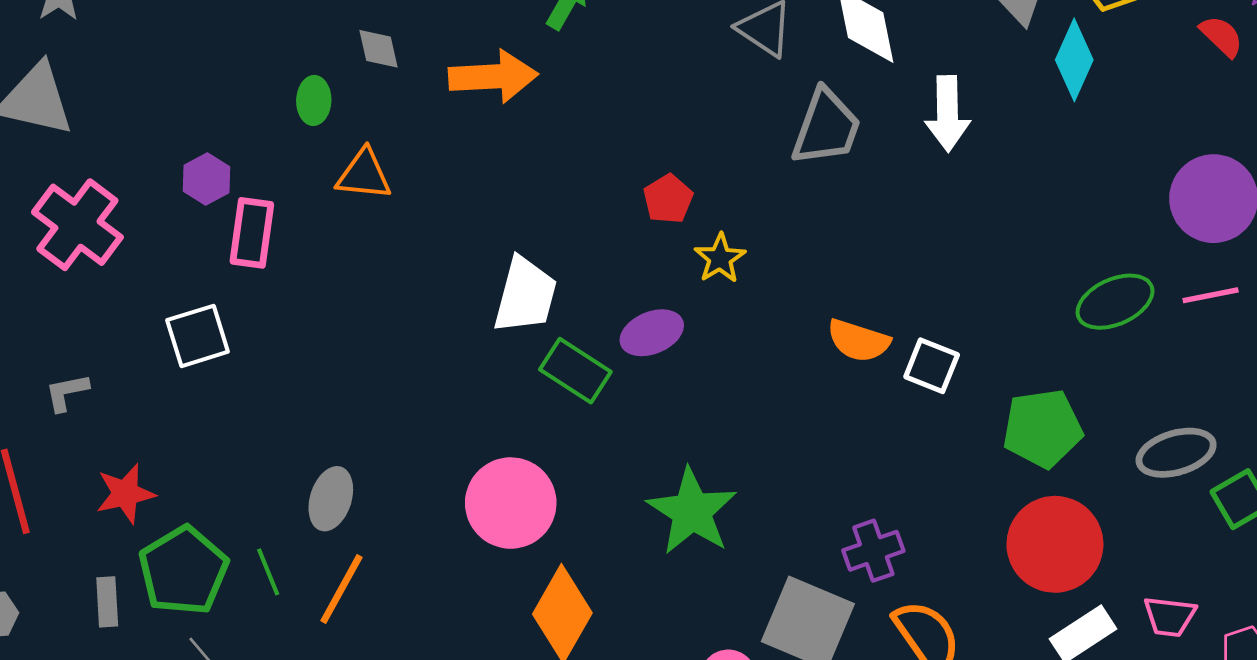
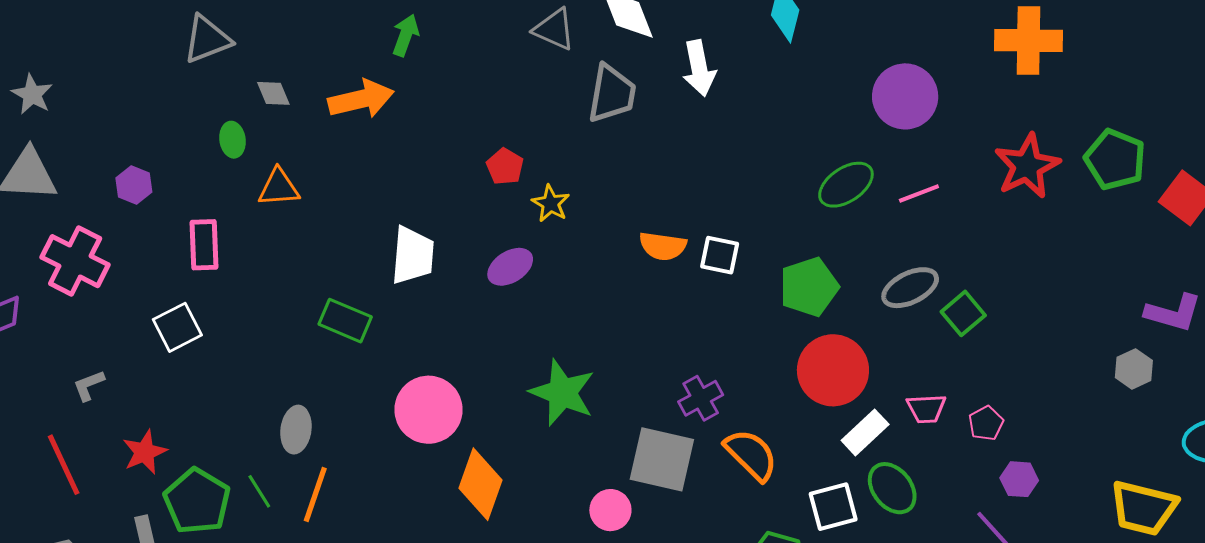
purple hexagon: (206, 179) -> (134, 185), moved
pink line: (1211, 295) -> (919, 193), moved
green rectangle: (575, 371) -> (345, 321), moved

